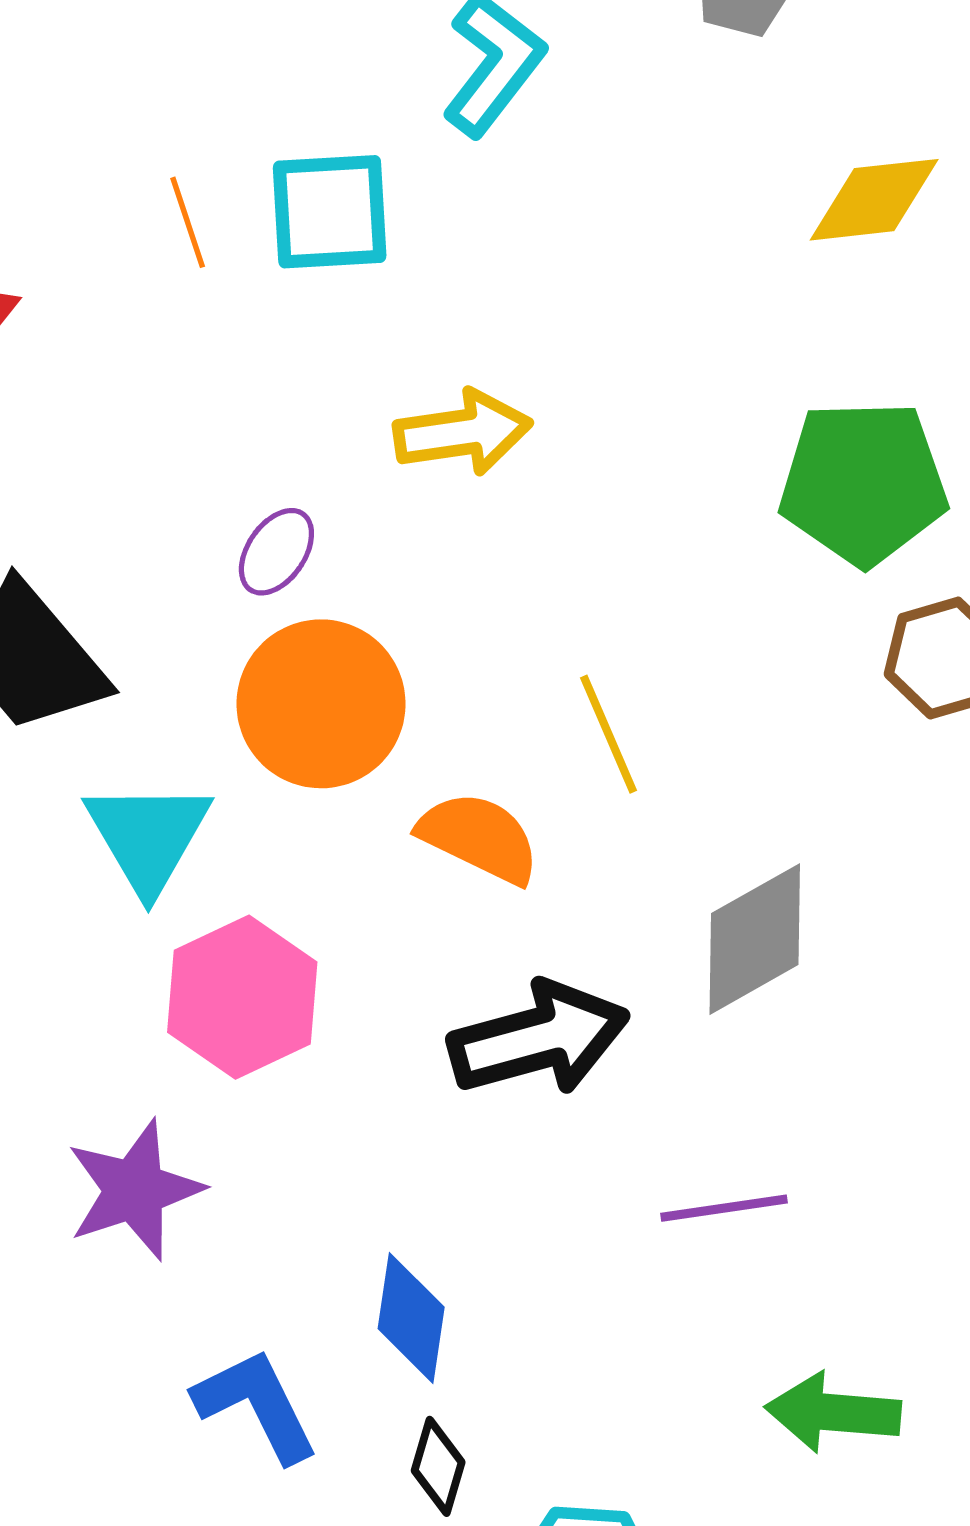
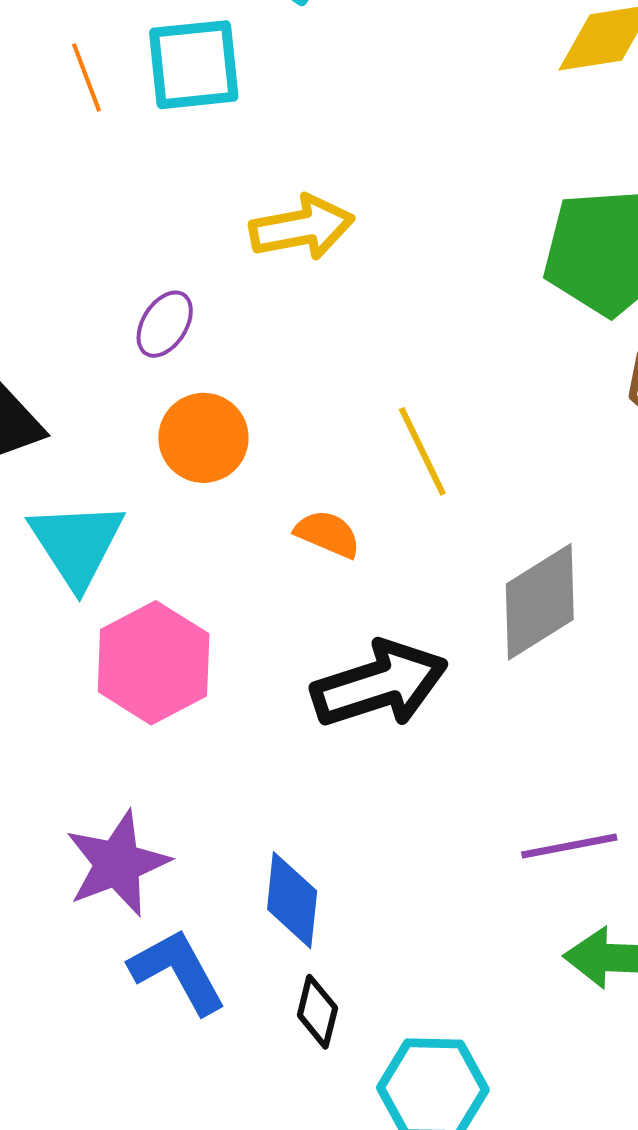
orange circle: (321, 704) -> (203, 438), size x0.7
orange semicircle: (479, 838) -> (328, 534), size x0.7
purple star: (134, 1190) -> (117, 863), moved
purple line: (724, 1208) -> (569, 846), moved

